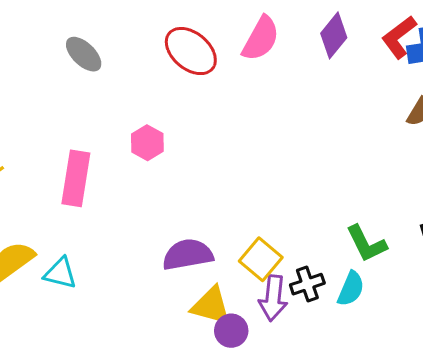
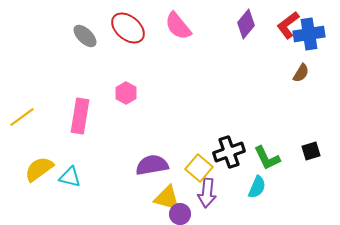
pink semicircle: (261, 39) -> (178, 26), moved, turned 112
red ellipse: (191, 51) -> (128, 28), moved
black cross: (307, 284) -> (229, 152), moved, size x1.4

